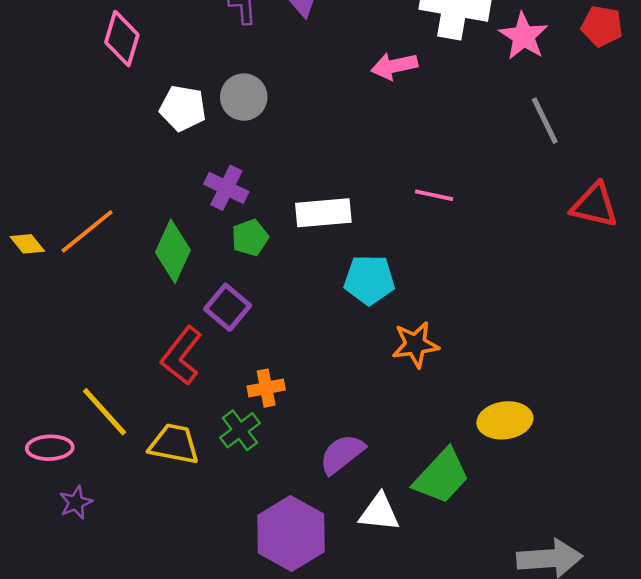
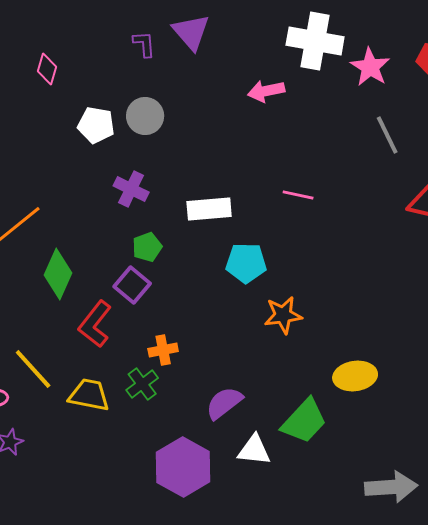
pink diamond: (122, 39) -> (47, 69), size x0.7
green pentagon: (250, 238) -> (147, 247), moved
green diamond: (173, 251) -> (58, 274), moved

